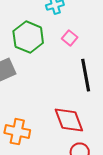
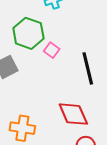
pink square: (70, 38) -> (52, 50), moved

